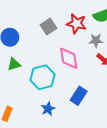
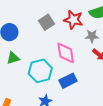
blue rectangle: (79, 96) -> (68, 81), moved, turned 30

